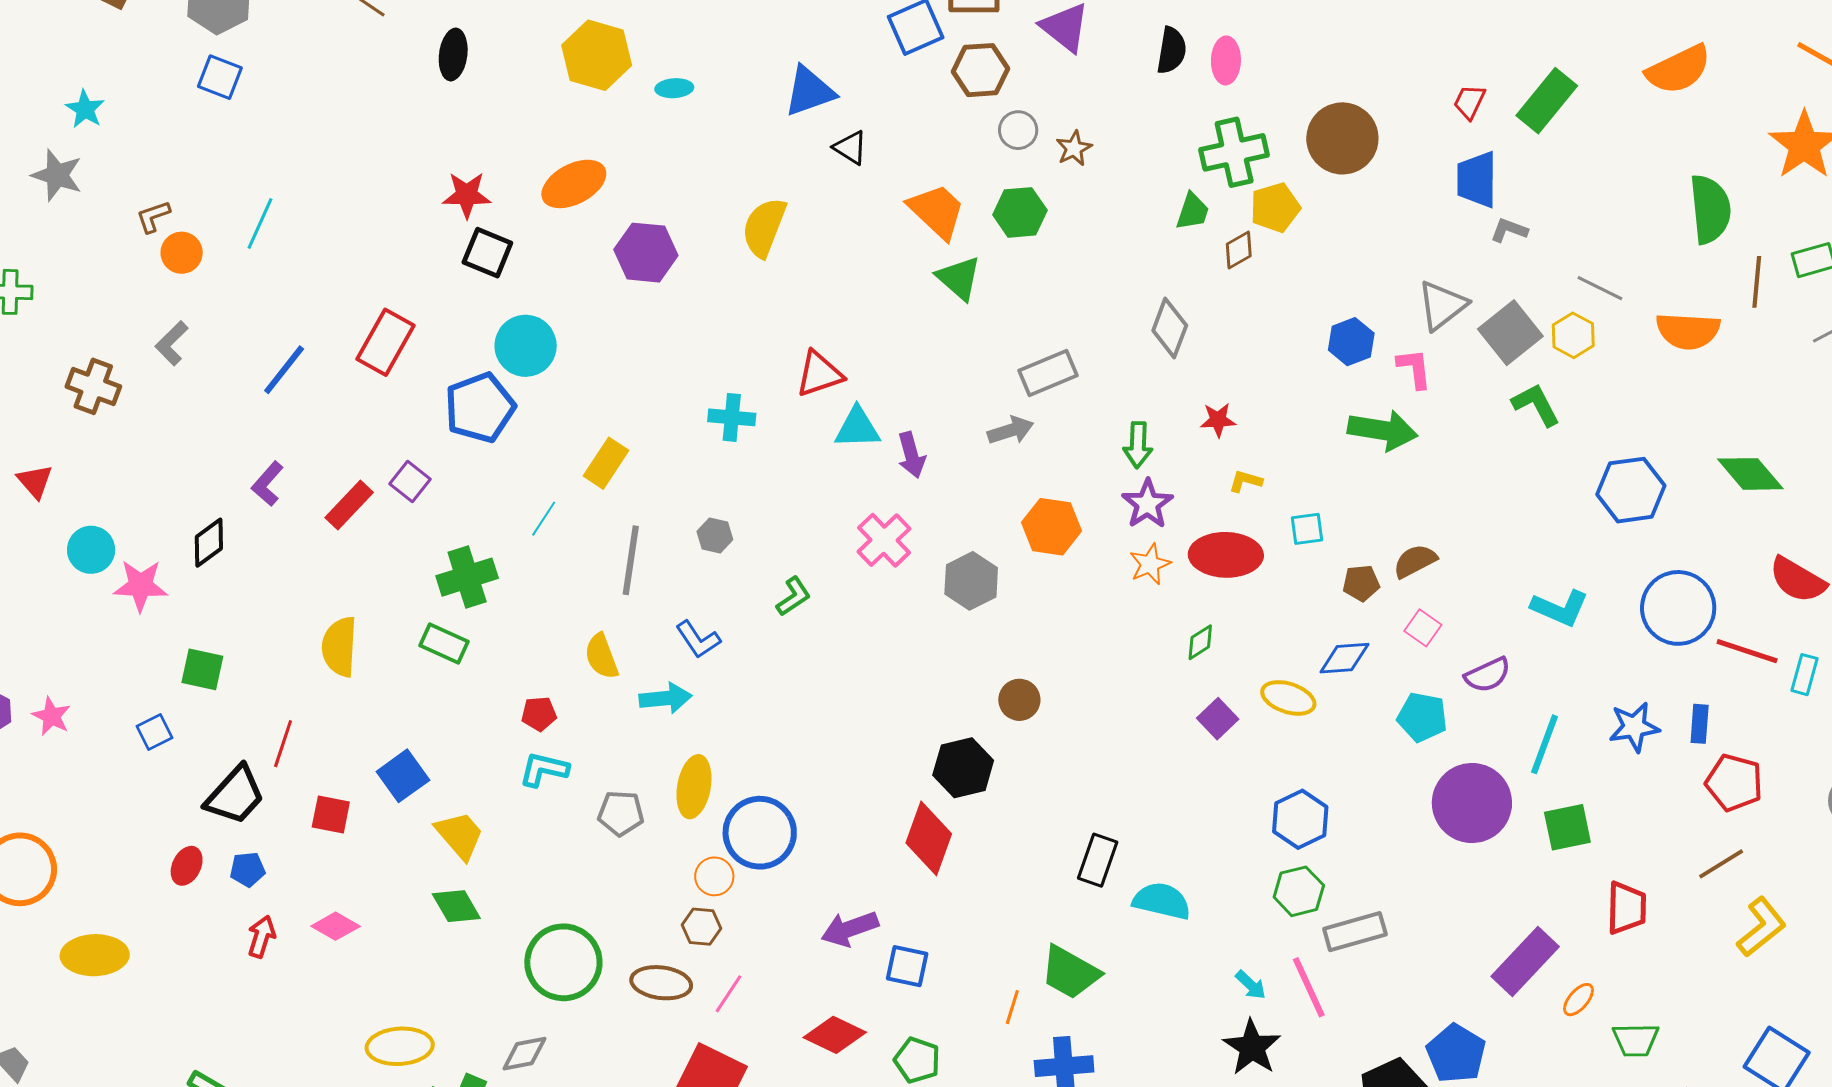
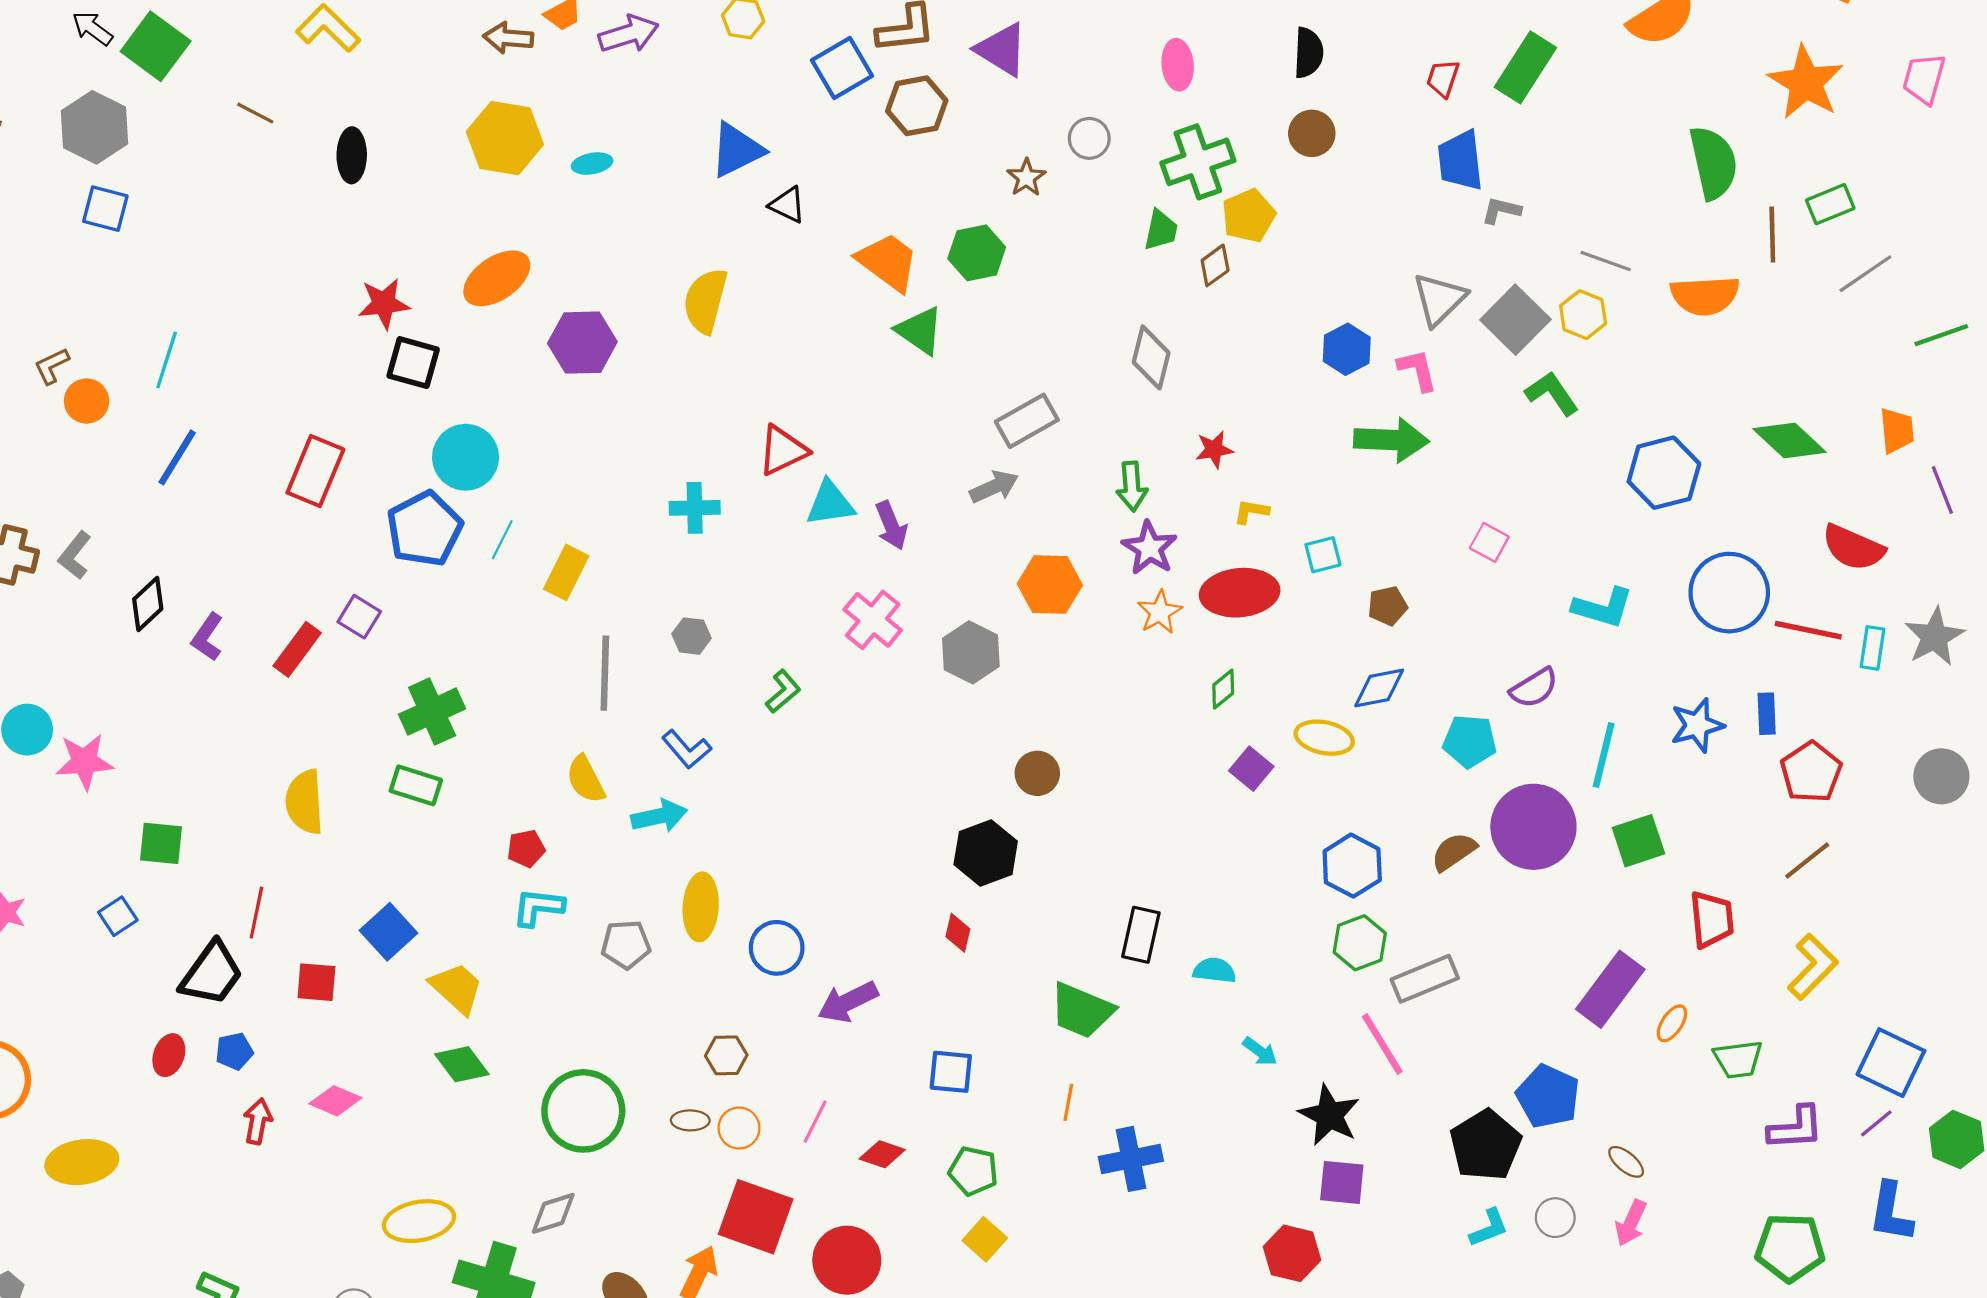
black semicircle: (1172, 50) -> (1308, 53), moved
gray circle: (1018, 130) -> (1089, 138), moved
brown circle: (1342, 138) -> (1312, 133), size x0.6
gray L-shape: (172, 343) -> (75, 555), moved
blue line: (284, 370) -> (177, 457), moved
cyan line: (544, 519) -> (502, 540), moved
black diamond: (209, 543) -> (148, 604), moved
brown semicircle: (1415, 561) -> (1454, 852), moved
pink square: (1423, 628) -> (1489, 542), moved
red pentagon: (1734, 783) -> (1811, 772), turned 30
blue circle: (760, 833) -> (777, 948), size x0.7
red diamond: (929, 838) -> (958, 933), size x0.5
orange circle: (714, 876) -> (739, 1128), moved
cyan semicircle: (1162, 901) -> (1215, 970), size x0.7
yellow L-shape: (1761, 927) -> (1813, 967), moved
purple arrow: (850, 929) -> (848, 1002), moved
green trapezoid: (1070, 972) -> (1082, 1010), moved
brown ellipse: (661, 983) -> (690, 1120), size x0.6
cyan arrow: (1251, 985) -> (1260, 1051), moved
pink line: (729, 994) -> (815, 1122), moved
red diamond: (835, 1035) -> (882, 1154), size x0.7

